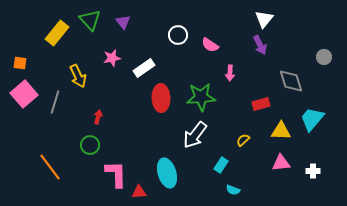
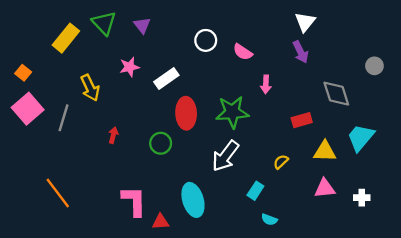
orange square: (20, 63) -> (23, 73), turned 32
green circle: (90, 145) -> (161, 143), moved

